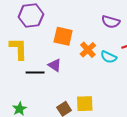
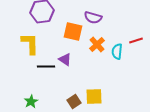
purple semicircle: (111, 22) -> (93, 18), moved
cyan semicircle: (109, 57) -> (117, 52), turned 70

